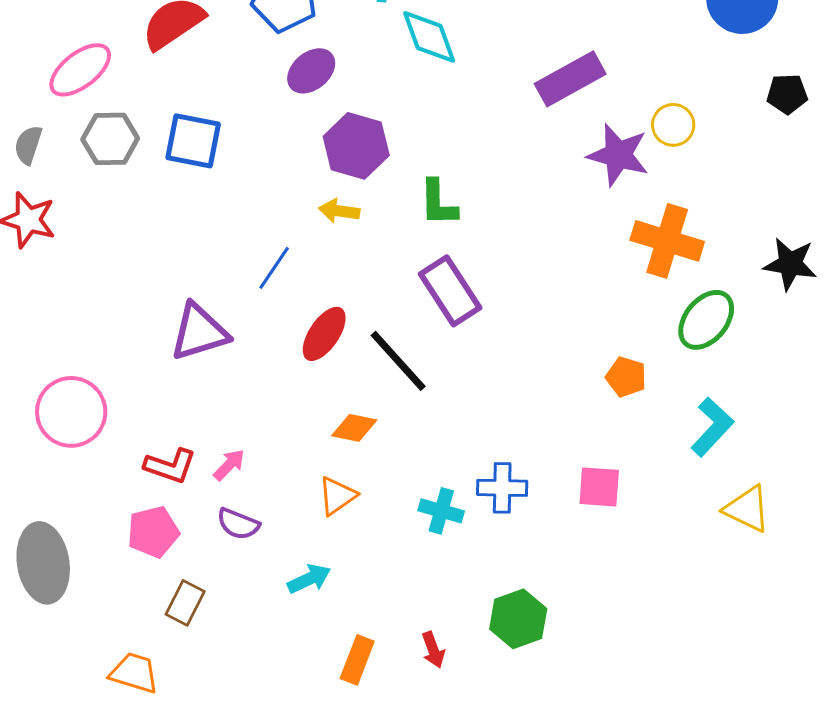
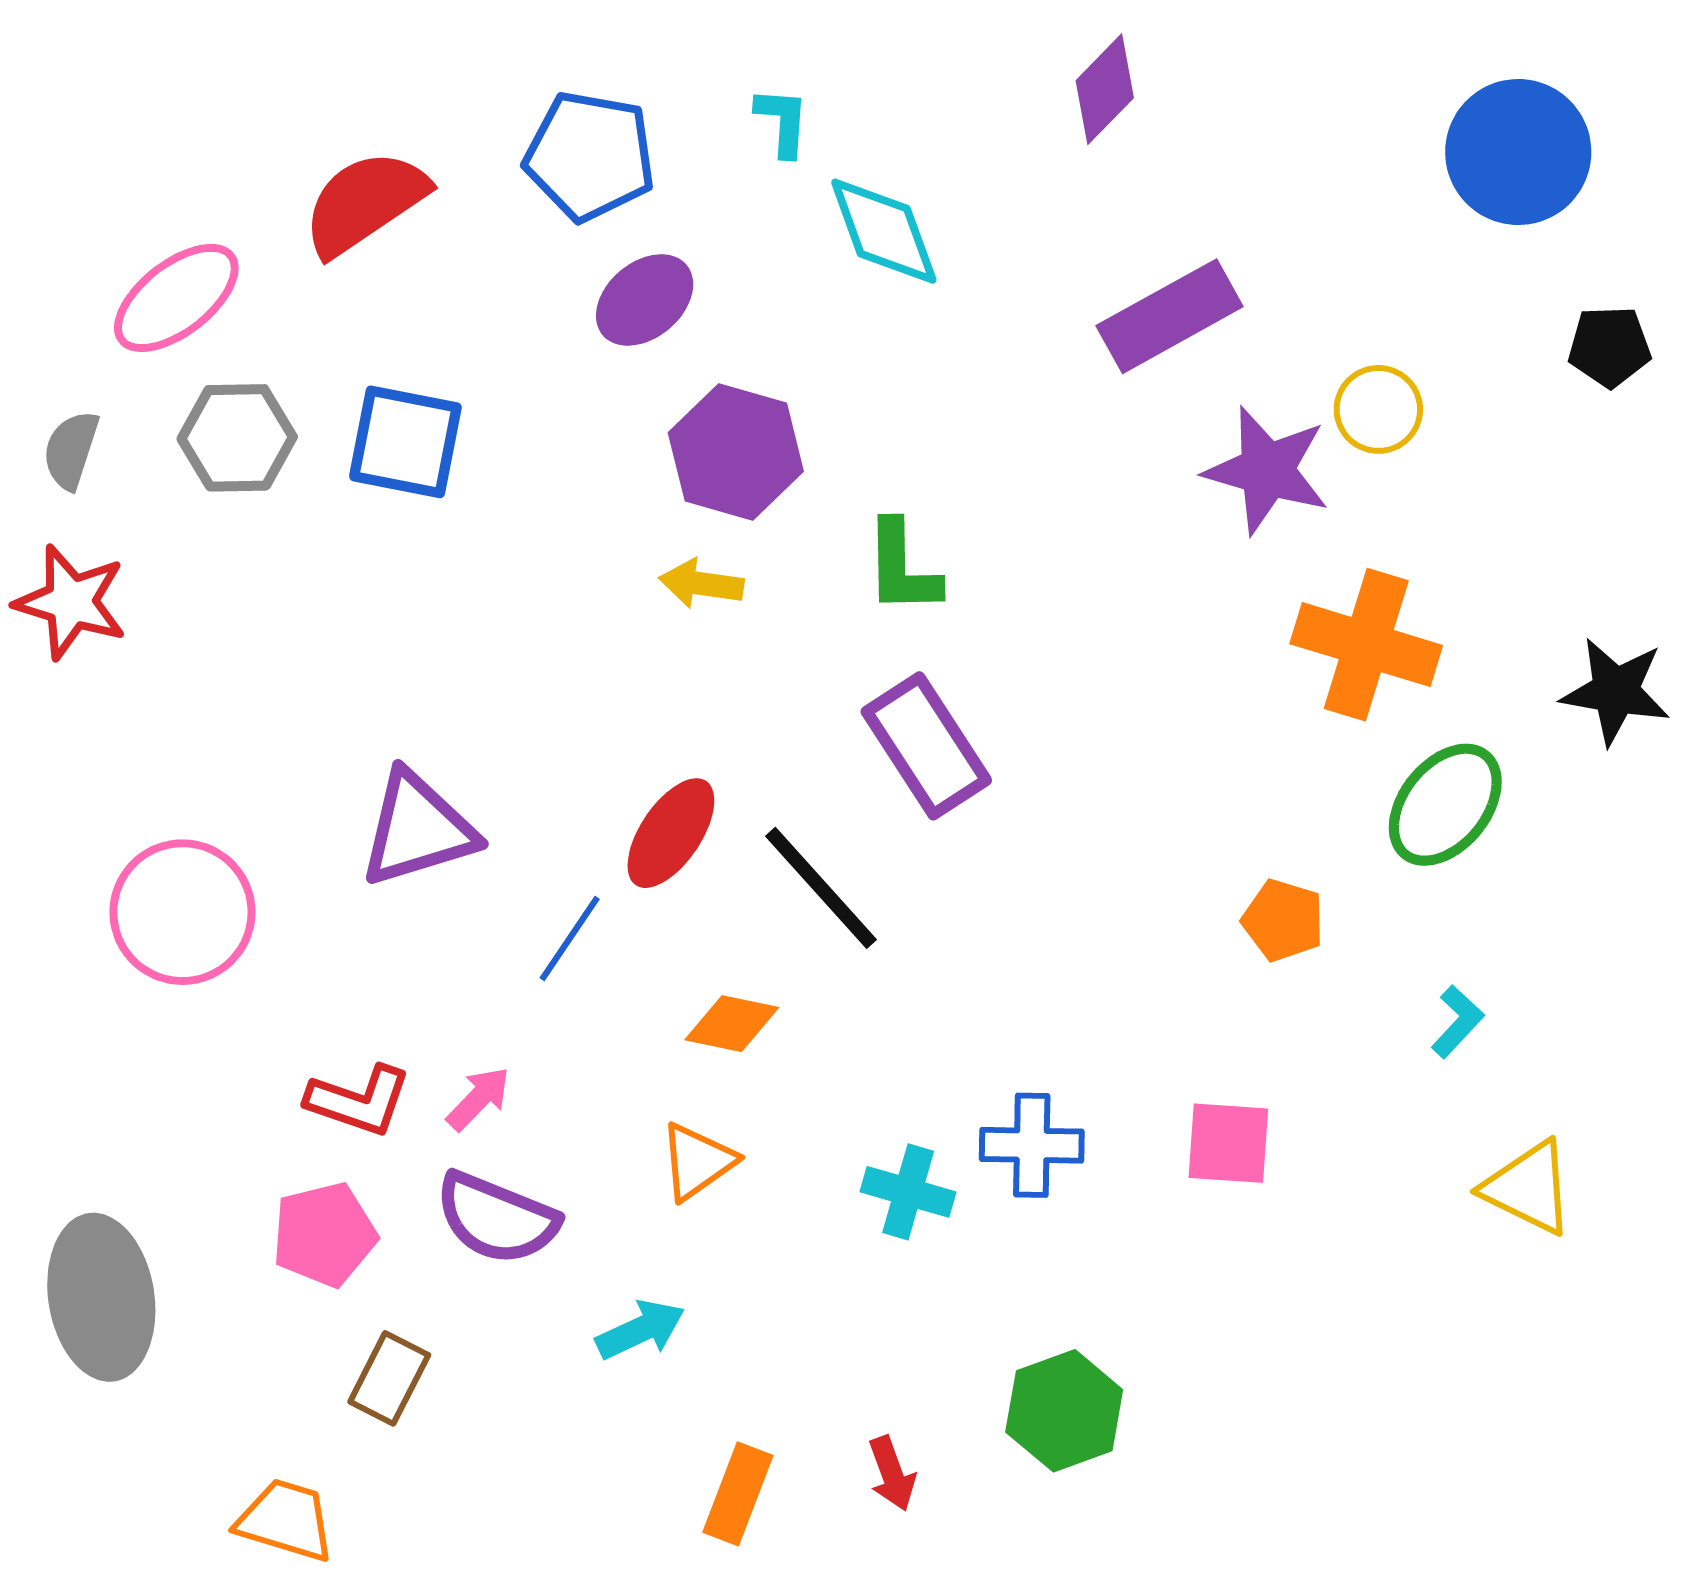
blue line: (274, 268) -> (570, 938), moved
pink circle: (71, 412) -> (182, 912), moved
cyan L-shape: (712, 427) -> (1457, 1022), size x0.6
purple semicircle: (238, 524) -> (497, 1218), size x1.4

